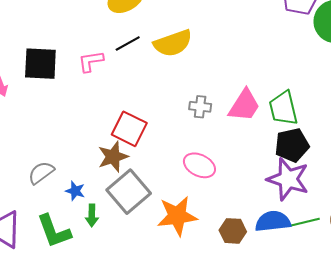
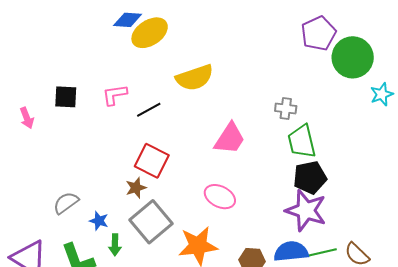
black line: (128, 43) -> (149, 110), moved
black square: (40, 64) -> (66, 97), size x0.7
pink trapezoid: (244, 105) -> (230, 139), moved
gray cross: (200, 107) -> (286, 108), moved
brown star: (113, 157) -> (136, 188), size x0.7

